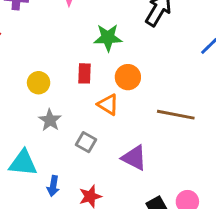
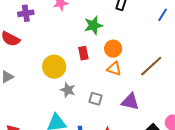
yellow circle: (39, 83) -> (54, 67), size x1.5
orange triangle: (108, 105) -> (114, 69), moved
brown line: (176, 115) -> (151, 66), turned -40

